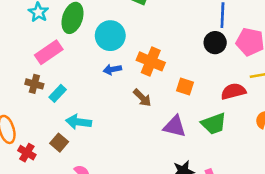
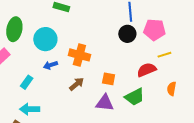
orange square: (185, 86) -> (109, 79), moved
cyan rectangle: (58, 93) -> (27, 82), moved
brown arrow: (142, 98) -> (77, 84), turned -77

